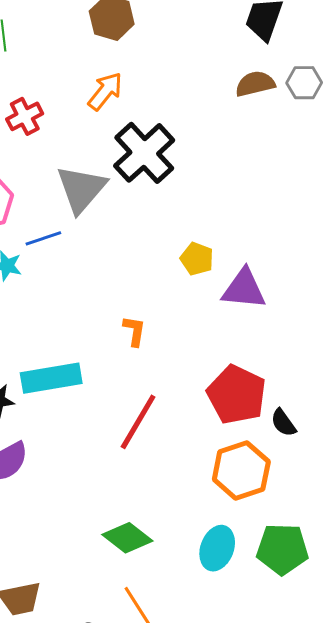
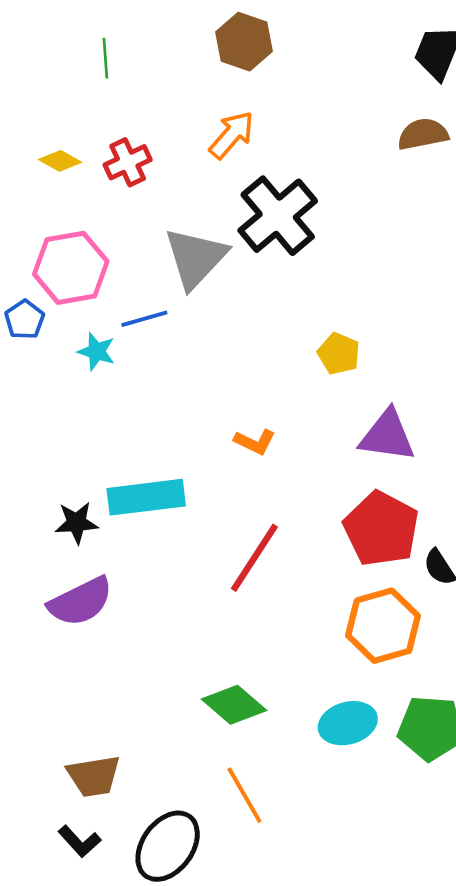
purple triangle: (244, 289) -> (387, 436), moved
orange L-shape: (134, 331) -> (255, 442), turned 104
cyan ellipse: (217, 548) -> (348, 723), turned 51

